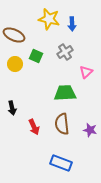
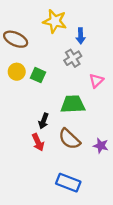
blue arrow: (72, 24) -> (81, 36), moved
green square: (36, 56) -> (38, 75), moved
black arrow: (12, 108) -> (44, 121), moved, turned 32
brown semicircle: (62, 124) -> (69, 139), turned -40

